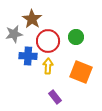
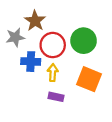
green circle: (76, 37) -> (84, 41), size x1.5
purple rectangle: (55, 97) -> (56, 97), moved, turned -40

